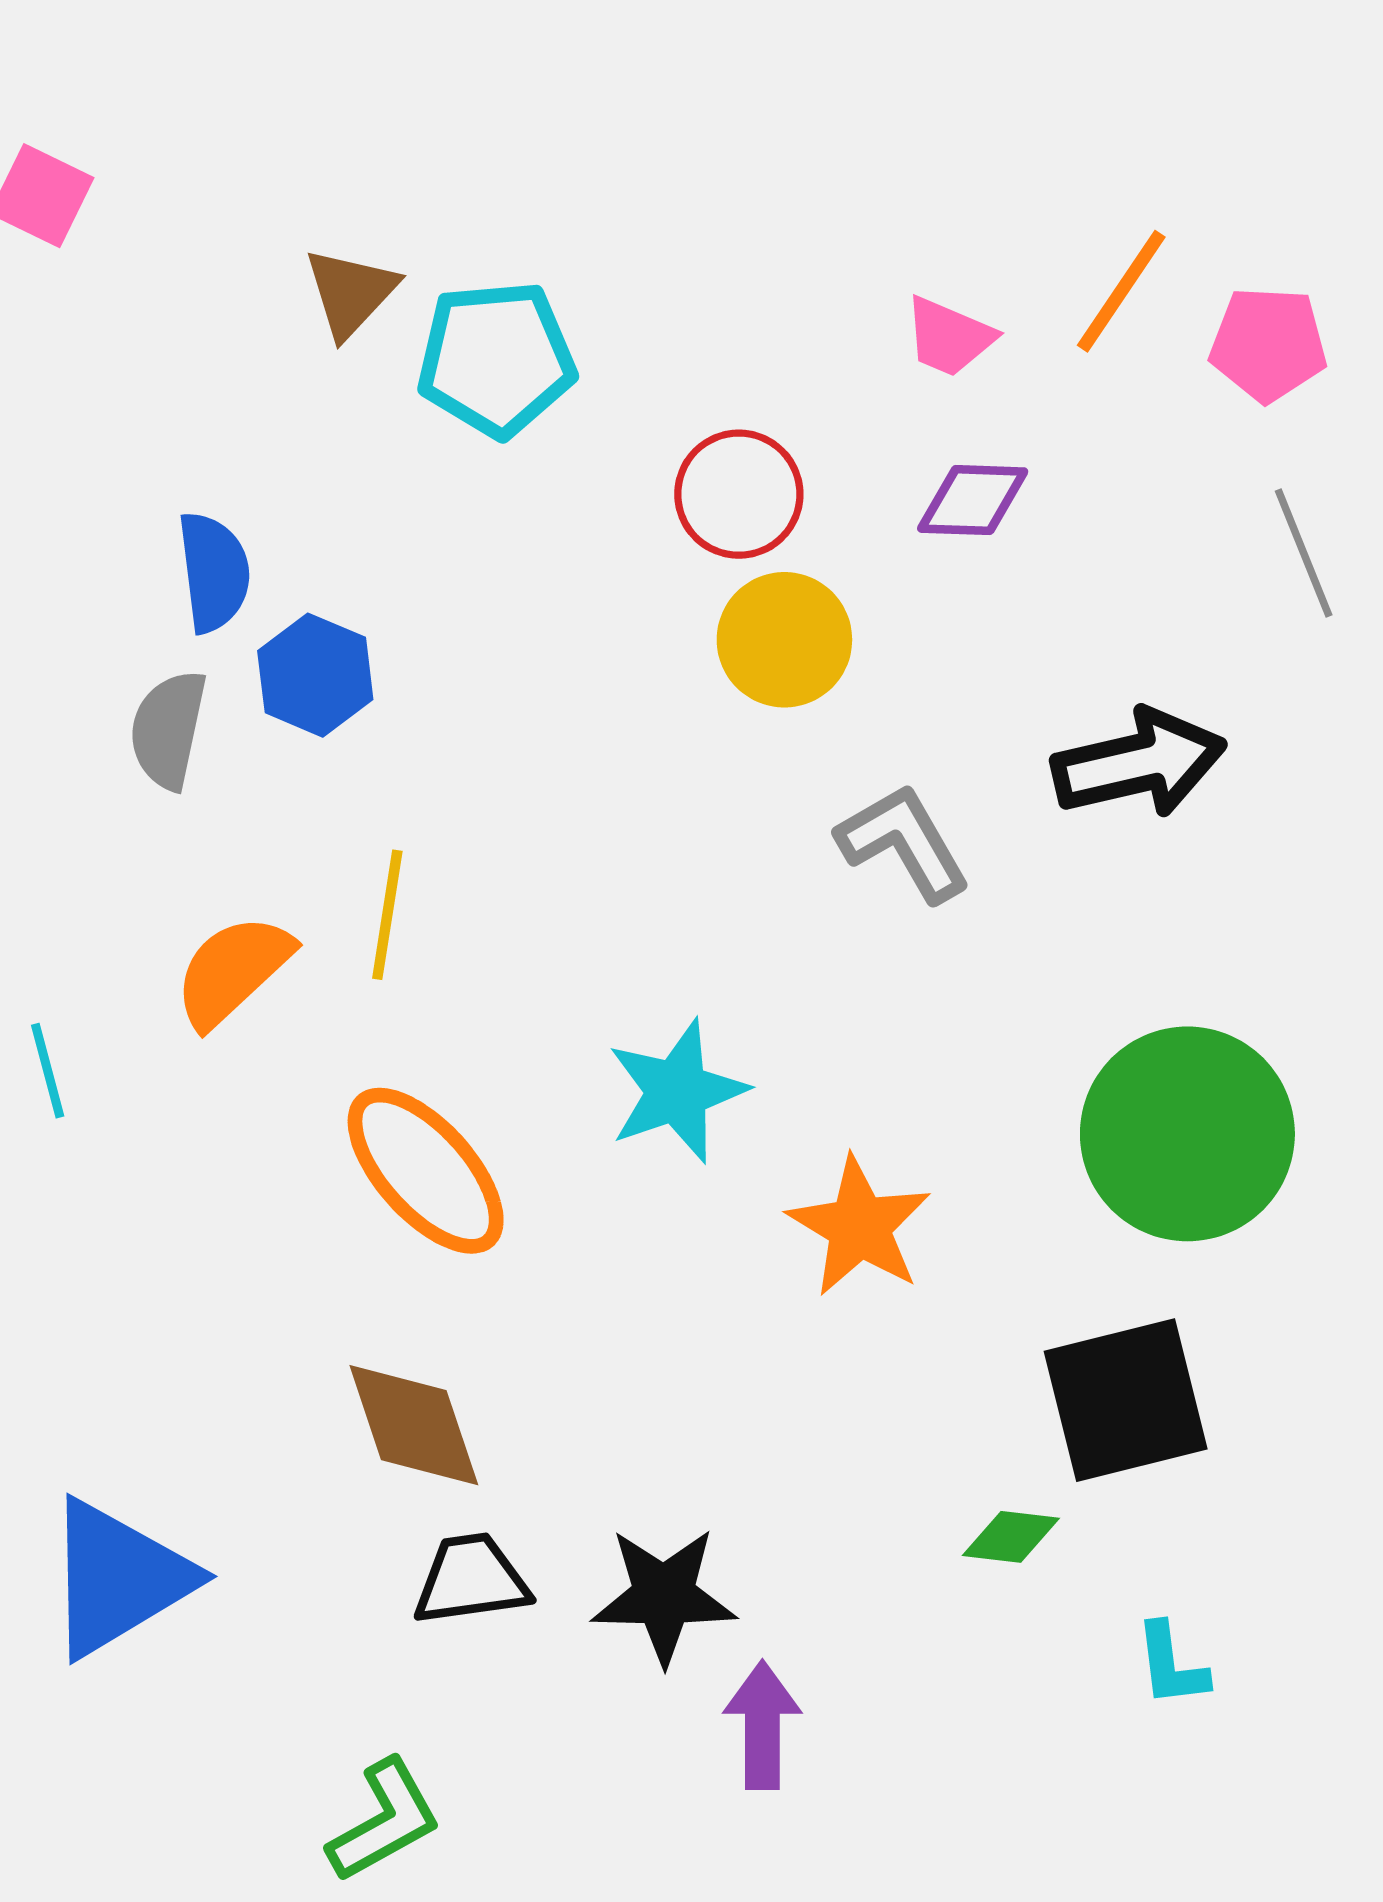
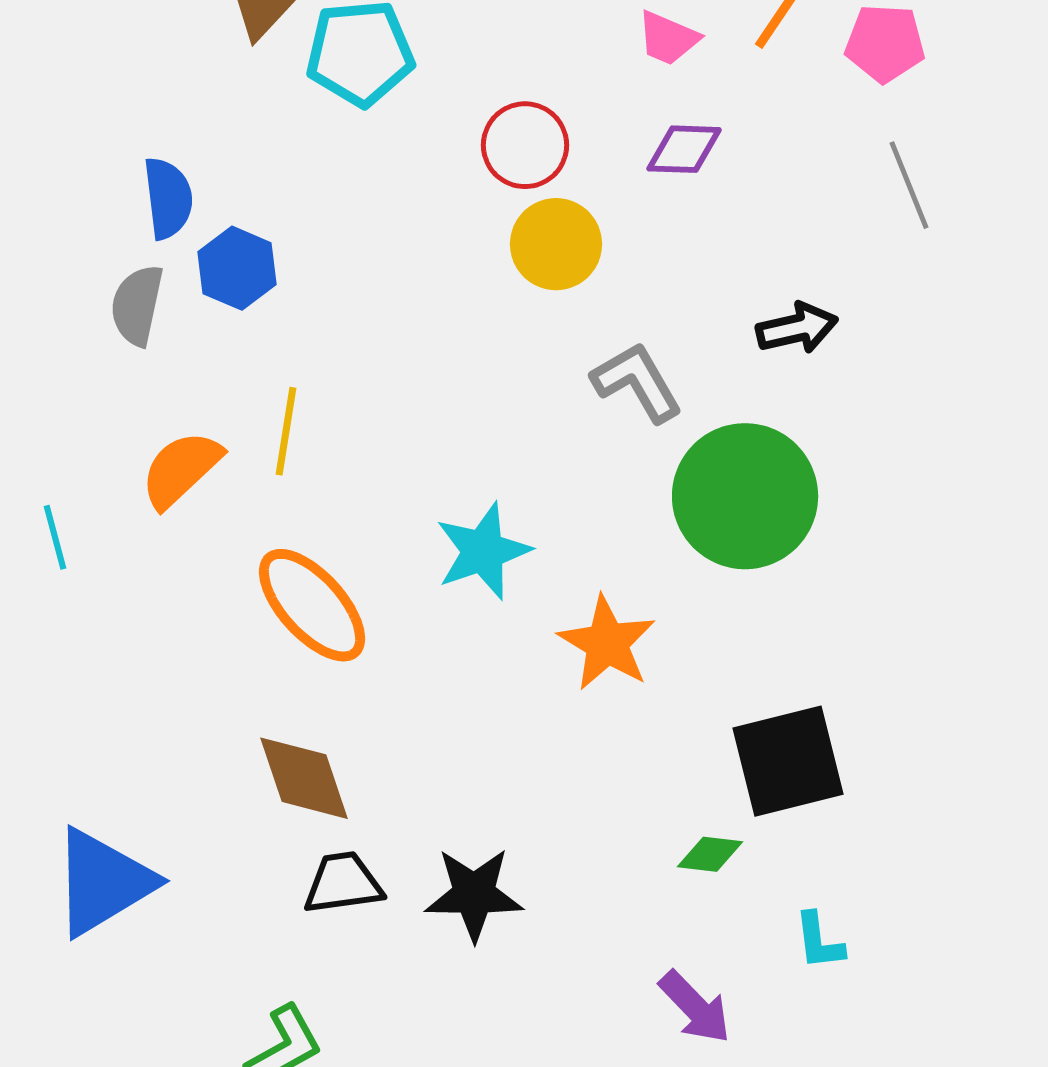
black arrow: (1139, 763) -> (797, 328), size x0.7
green circle: (1187, 1134) -> (745, 496), moved
purple arrow: (762, 1725) -> (695, 1007), moved, turned 136

